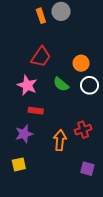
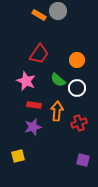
orange rectangle: (41, 16) -> (39, 15), turned -40
white circle: (89, 85) -> (77, 88), moved
purple star: (24, 134) -> (33, 127), moved
orange arrow: (60, 140) -> (57, 111), moved

